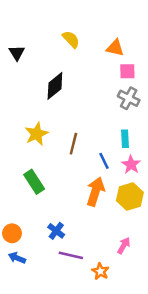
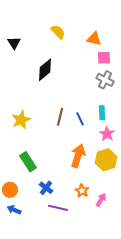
yellow star: (37, 134) -> (21, 120), moved
blue line: (104, 161) -> (80, 119), moved
green rectangle: (34, 182) -> (28, 162), moved
orange star: (100, 271) -> (82, 191), moved

